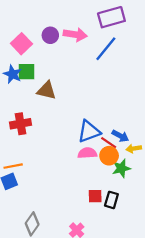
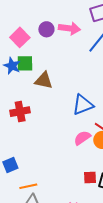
blue triangle: (89, 131) -> (83, 105), moved
pink semicircle: (87, 153) -> (82, 138), turned -30
orange line: (13, 166) -> (28, 186), moved

